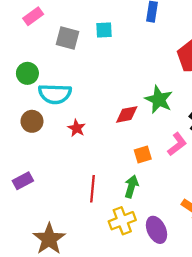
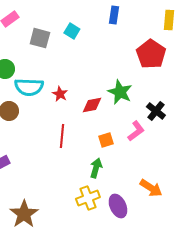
cyan square: (104, 30) -> (72, 31), turned 35
red star: (77, 128) -> (60, 94), moved
red line: (93, 189) -> (62, 136), moved

